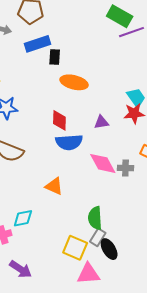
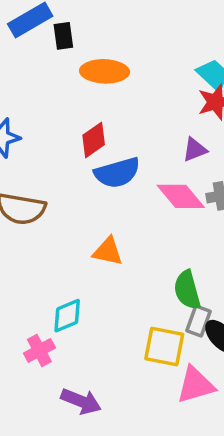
red diamond: (59, 120) -> (94, 140), turned 65
purple triangle: (101, 122) -> (195, 150), moved

